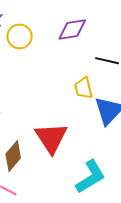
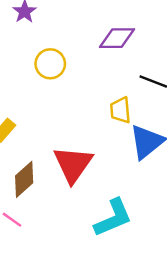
yellow circle: (20, 36) -> (50, 64), moved

